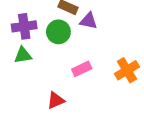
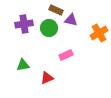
green triangle: (23, 55) -> (23, 65), moved
orange cross: (127, 70) -> (99, 33), moved

